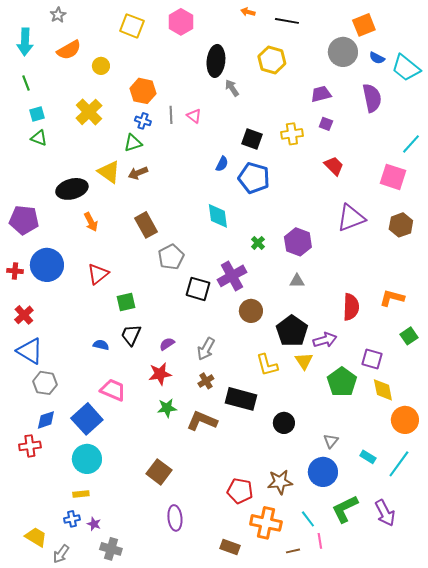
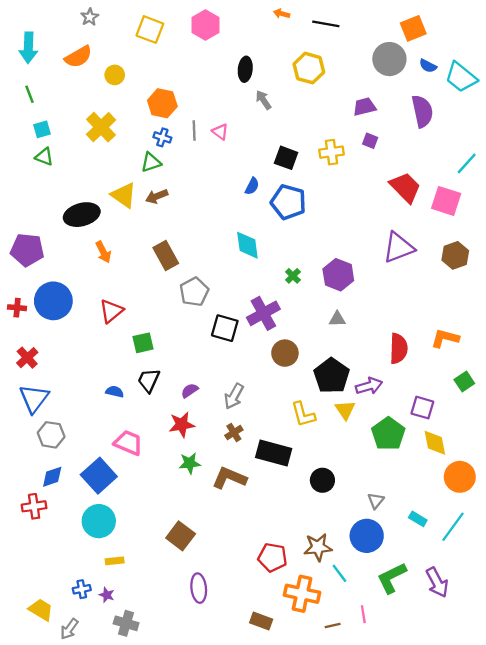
gray star: (58, 15) -> (90, 17), moved
black ellipse: (216, 61) -> (245, 69), size x0.7
red trapezoid: (334, 166) -> (405, 187), moved, size x1.4
blue triangle: (30, 351) -> (34, 398), turned 36
yellow rectangle: (81, 494) -> (115, 561), moved
cyan line: (308, 519) -> (339, 573), moved

